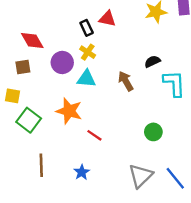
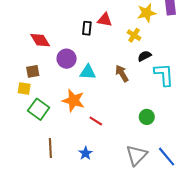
black rectangle: (87, 28) -> (87, 28), turned 32
yellow cross: (88, 52) -> (134, 35), moved
brown square: (23, 67) -> (33, 71), moved

